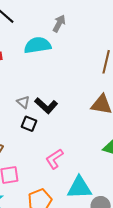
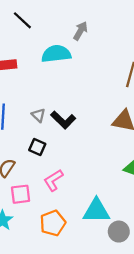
black square: (29, 124) -> (37, 147), moved
pink L-shape: (54, 159) -> (53, 180), moved

